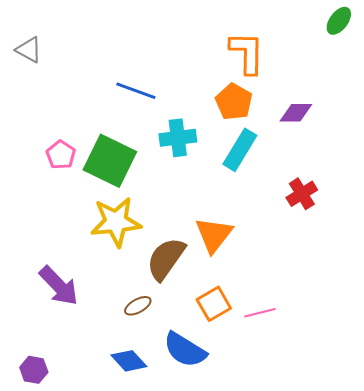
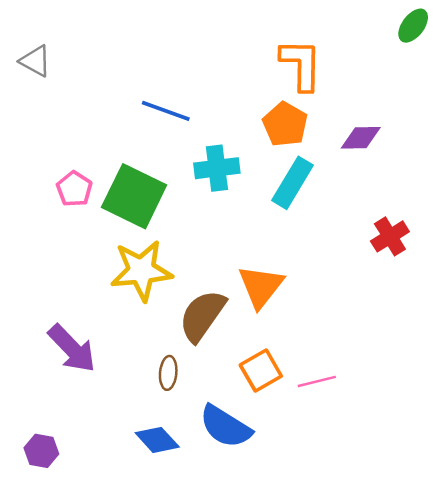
red cross: (302, 194) -> (390, 236), moved
brown ellipse: (138, 306) -> (168, 373), turned -56

